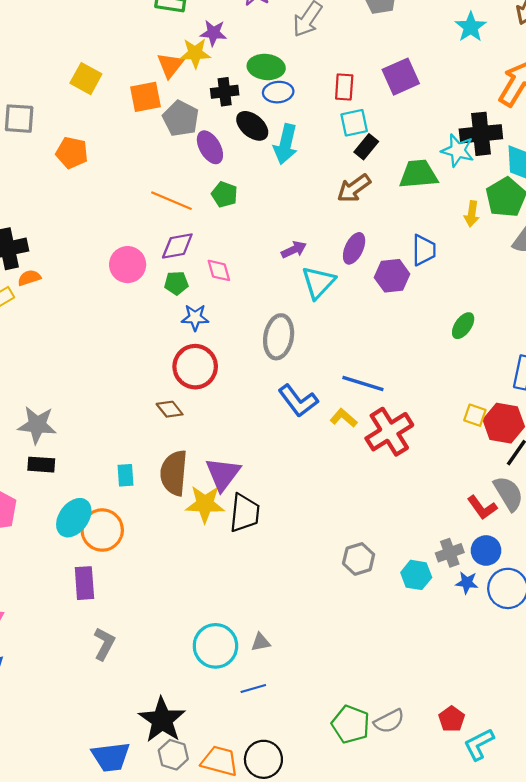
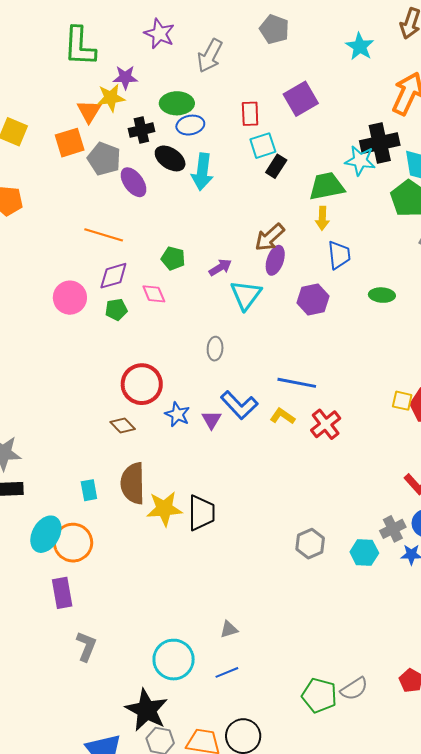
brown arrow: (354, 188) -> (270, 237), moved
green pentagon: (224, 194) -> (173, 258), moved
yellow arrow: (472, 214) -> (322, 218), moved
purple hexagon: (392, 276) -> (313, 300), moved
blue star: (195, 317) -> (177, 414), moved, turned 30
green ellipse: (463, 326) -> (382, 295), moved, turned 65
gray ellipse: (279, 337) -> (215, 349), size x0.6
red cross: (389, 432) -> (326, 424), size x0.7
purple triangle: (223, 474) -> (212, 420), moved, size x0.6
cyan circle: (215, 646) -> (174, 660), moved

